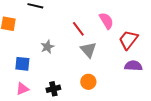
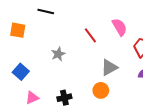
gray triangle: (88, 50) -> (109, 68), moved, turned 42
blue square: (22, 64) -> (21, 72), moved, turned 35

